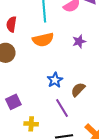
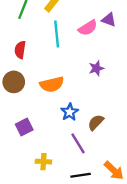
orange semicircle: (43, 40) -> (52, 84), moved
purple square: (13, 102) -> (24, 127), moved

